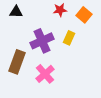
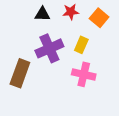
black triangle: (16, 12) -> (42, 14), moved
pink cross: (45, 74) -> (84, 74), moved, turned -36

